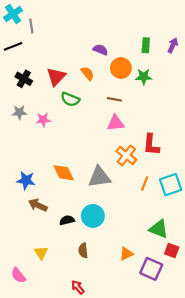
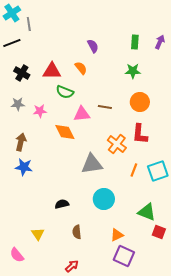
purple semicircle: (100, 50) -> (93, 46), turned 40
orange circle: (121, 68) -> (140, 102), moved
red triangle: (56, 77) -> (52, 71), turned 48
brown line: (114, 99) -> (105, 107), moved
pink triangle: (116, 123) -> (82, 114), moved
orange diamond: (64, 173) -> (65, 132), moved
brown arrow: (38, 205) -> (21, 142), moved, turned 78
cyan circle: (93, 216) -> (104, 199), moved
purple square: (151, 269) -> (124, 256), moved
red arrow: (78, 287) -> (72, 266), turned 88

